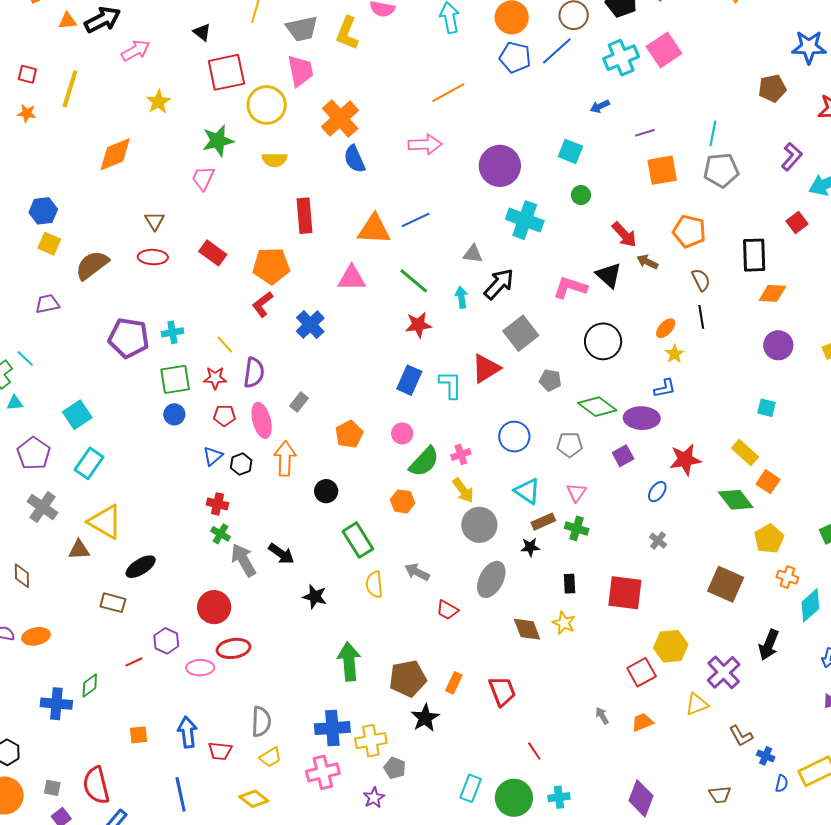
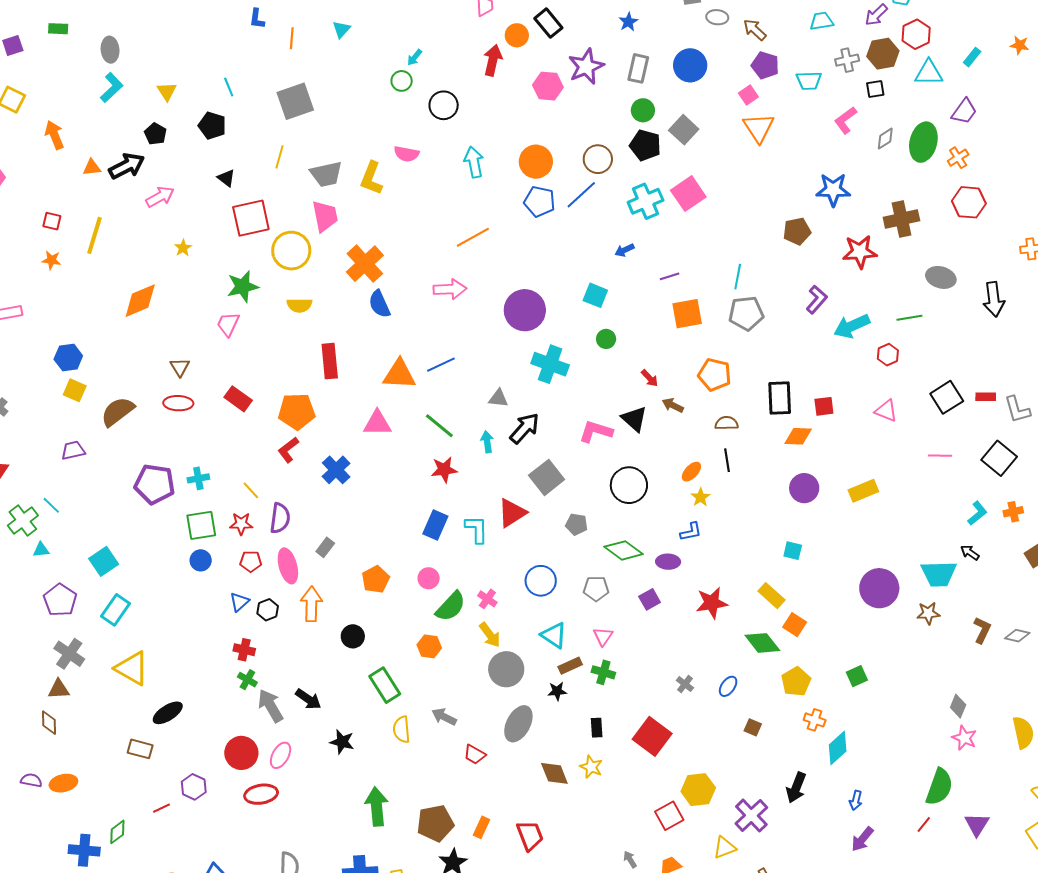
yellow star: (158, 102) -> (183, 248), size x0.7
red square: (797, 223) -> (824, 406), moved, turned 30
red arrow: (624, 235) -> (650, 378), size x0.7
brown semicircle: (701, 280) -> (727, 423), turned -65
purple ellipse: (642, 418) -> (668, 562), size x0.7
pink cross: (461, 454) -> (487, 599), turned -36
blue ellipse: (657, 492) -> (728, 686), moved
brown triangle: (79, 550) -> (59, 689), moved
brown square: (726, 584) -> (753, 727), size x0.5
red square: (625, 593) -> (652, 736), turned 30
pink ellipse: (200, 668) -> (281, 755), moved, turned -60

